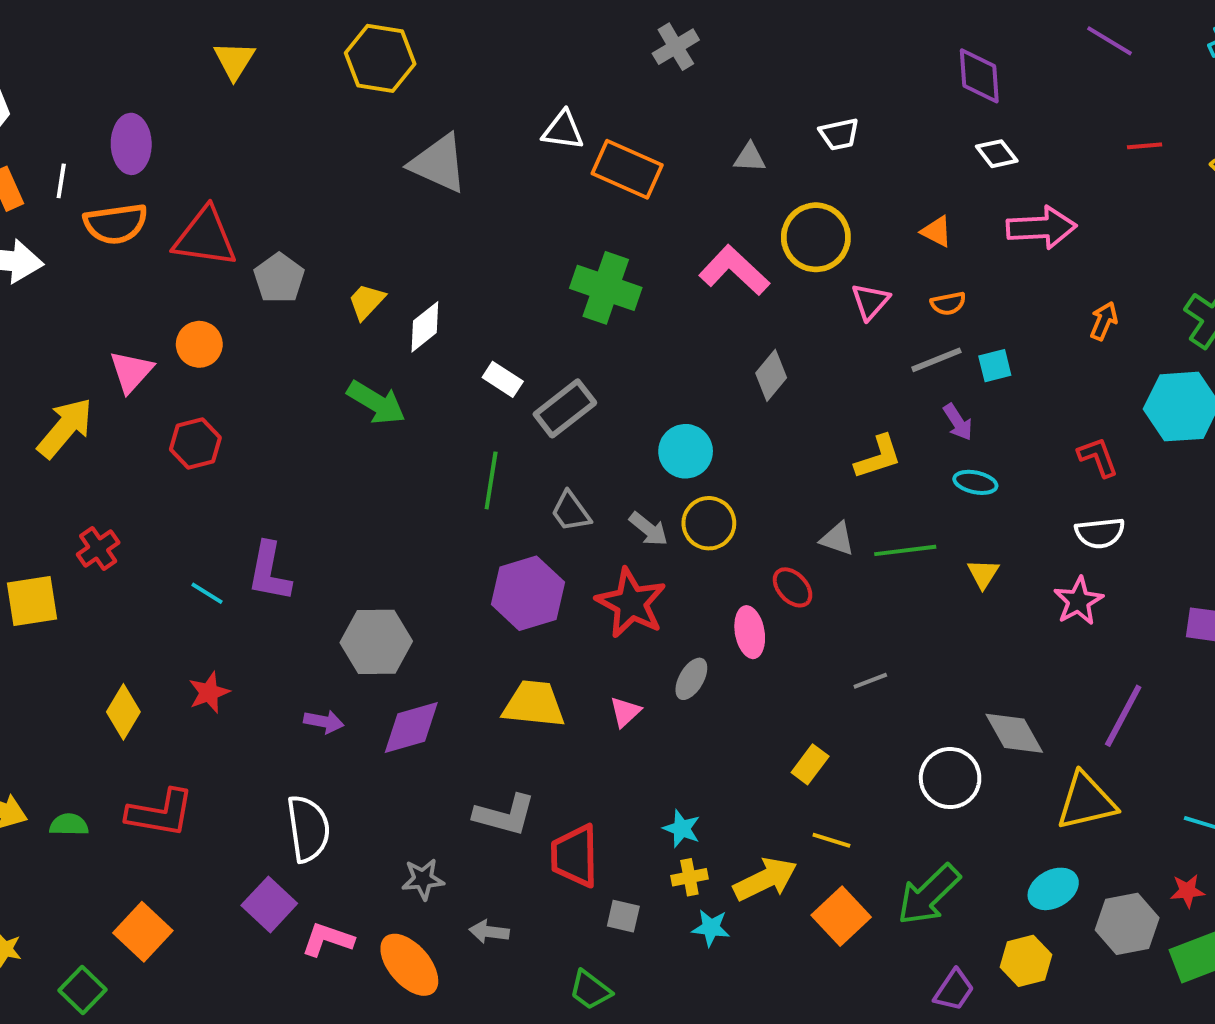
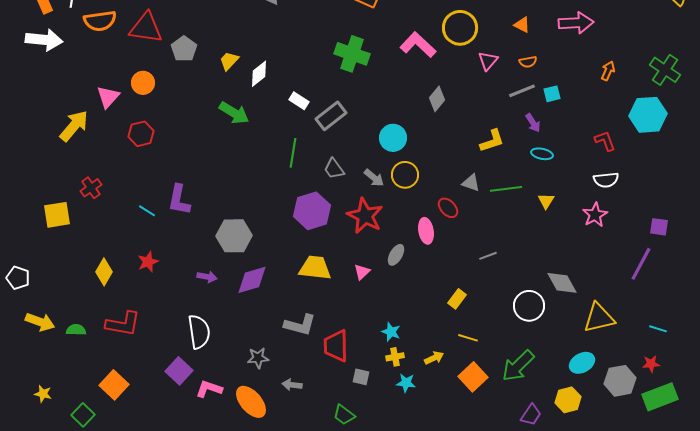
purple line: (1123, 716) -> (641, 264), moved
yellow arrow: (765, 879) -> (434, 358), size x0.6

